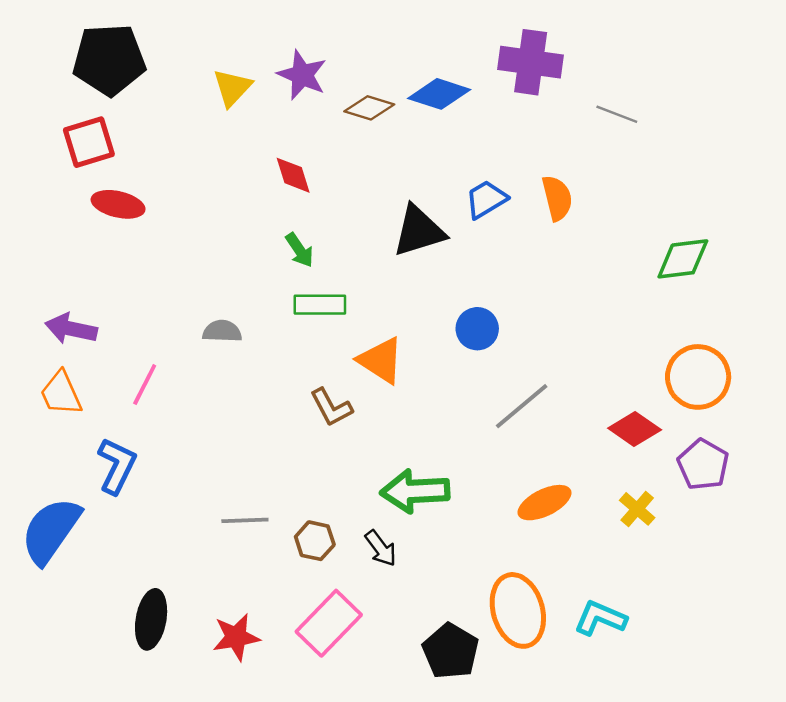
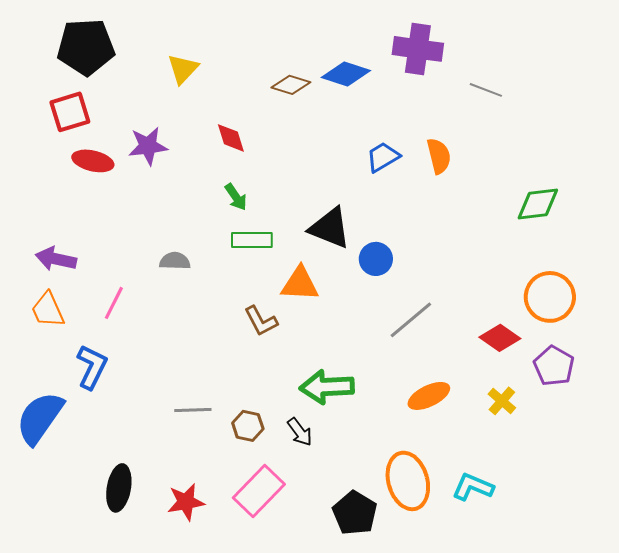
purple star: (302, 75) -> (148, 146), moved, turned -30
black triangle: (419, 231) -> (330, 228), moved, turned 39
orange triangle: (381, 360) -> (300, 284), turned -30

